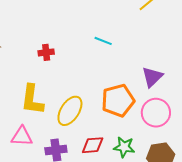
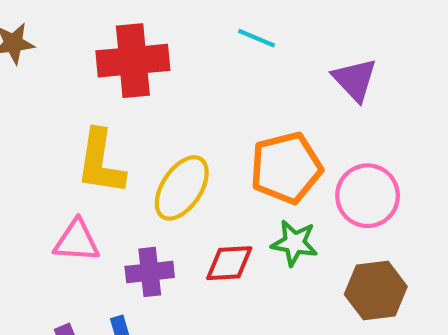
red cross: (46, 52) -> (133, 61), size x2.0
purple triangle: (152, 77) -> (355, 80), moved, turned -30
green star: (124, 147) -> (294, 243), moved

